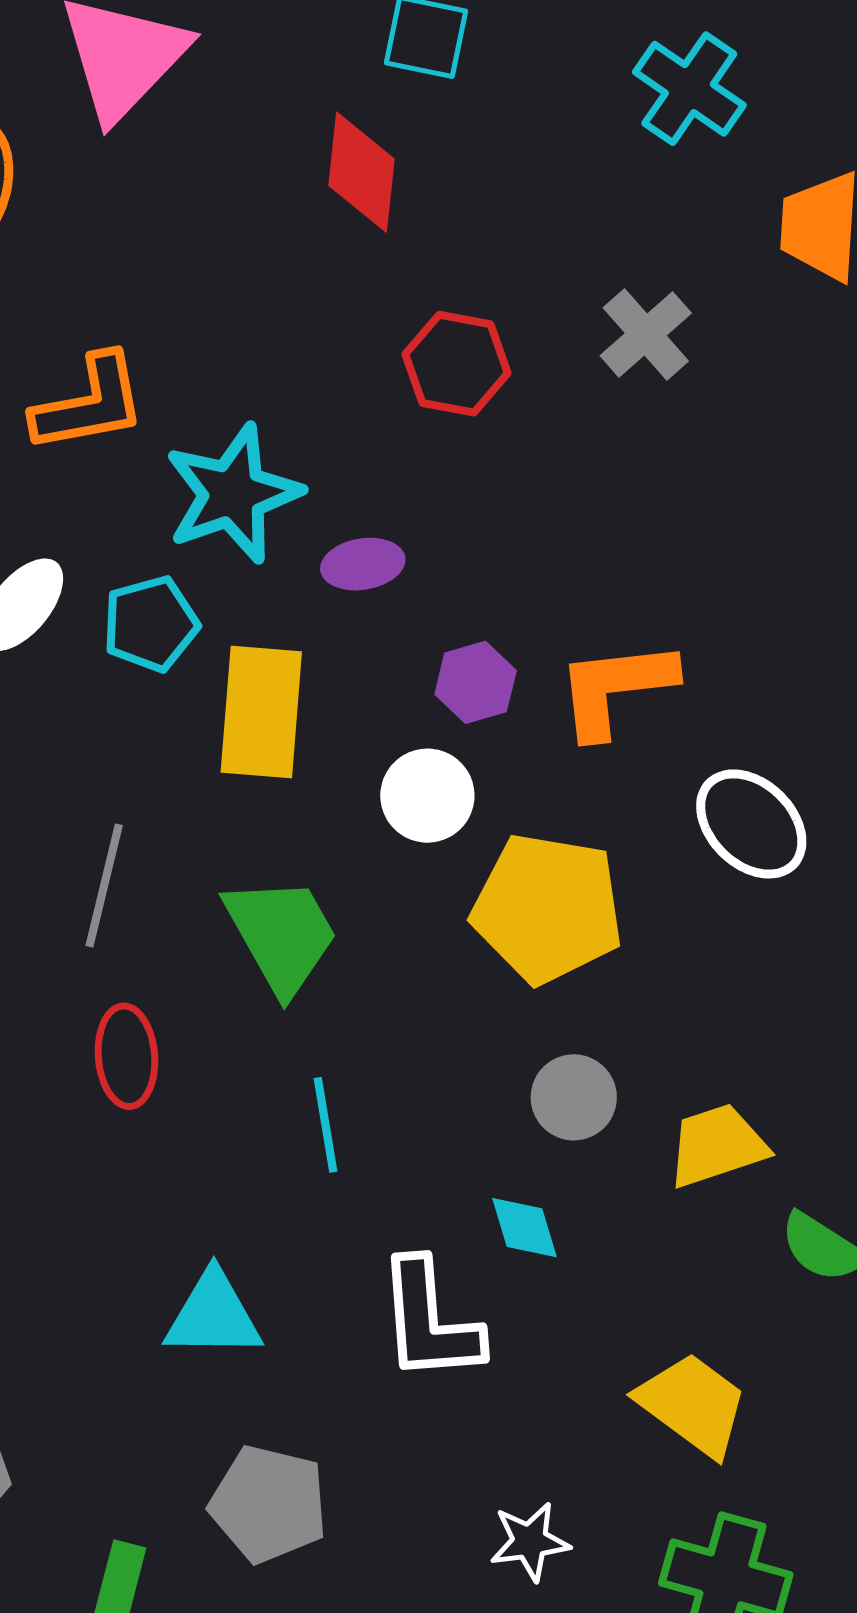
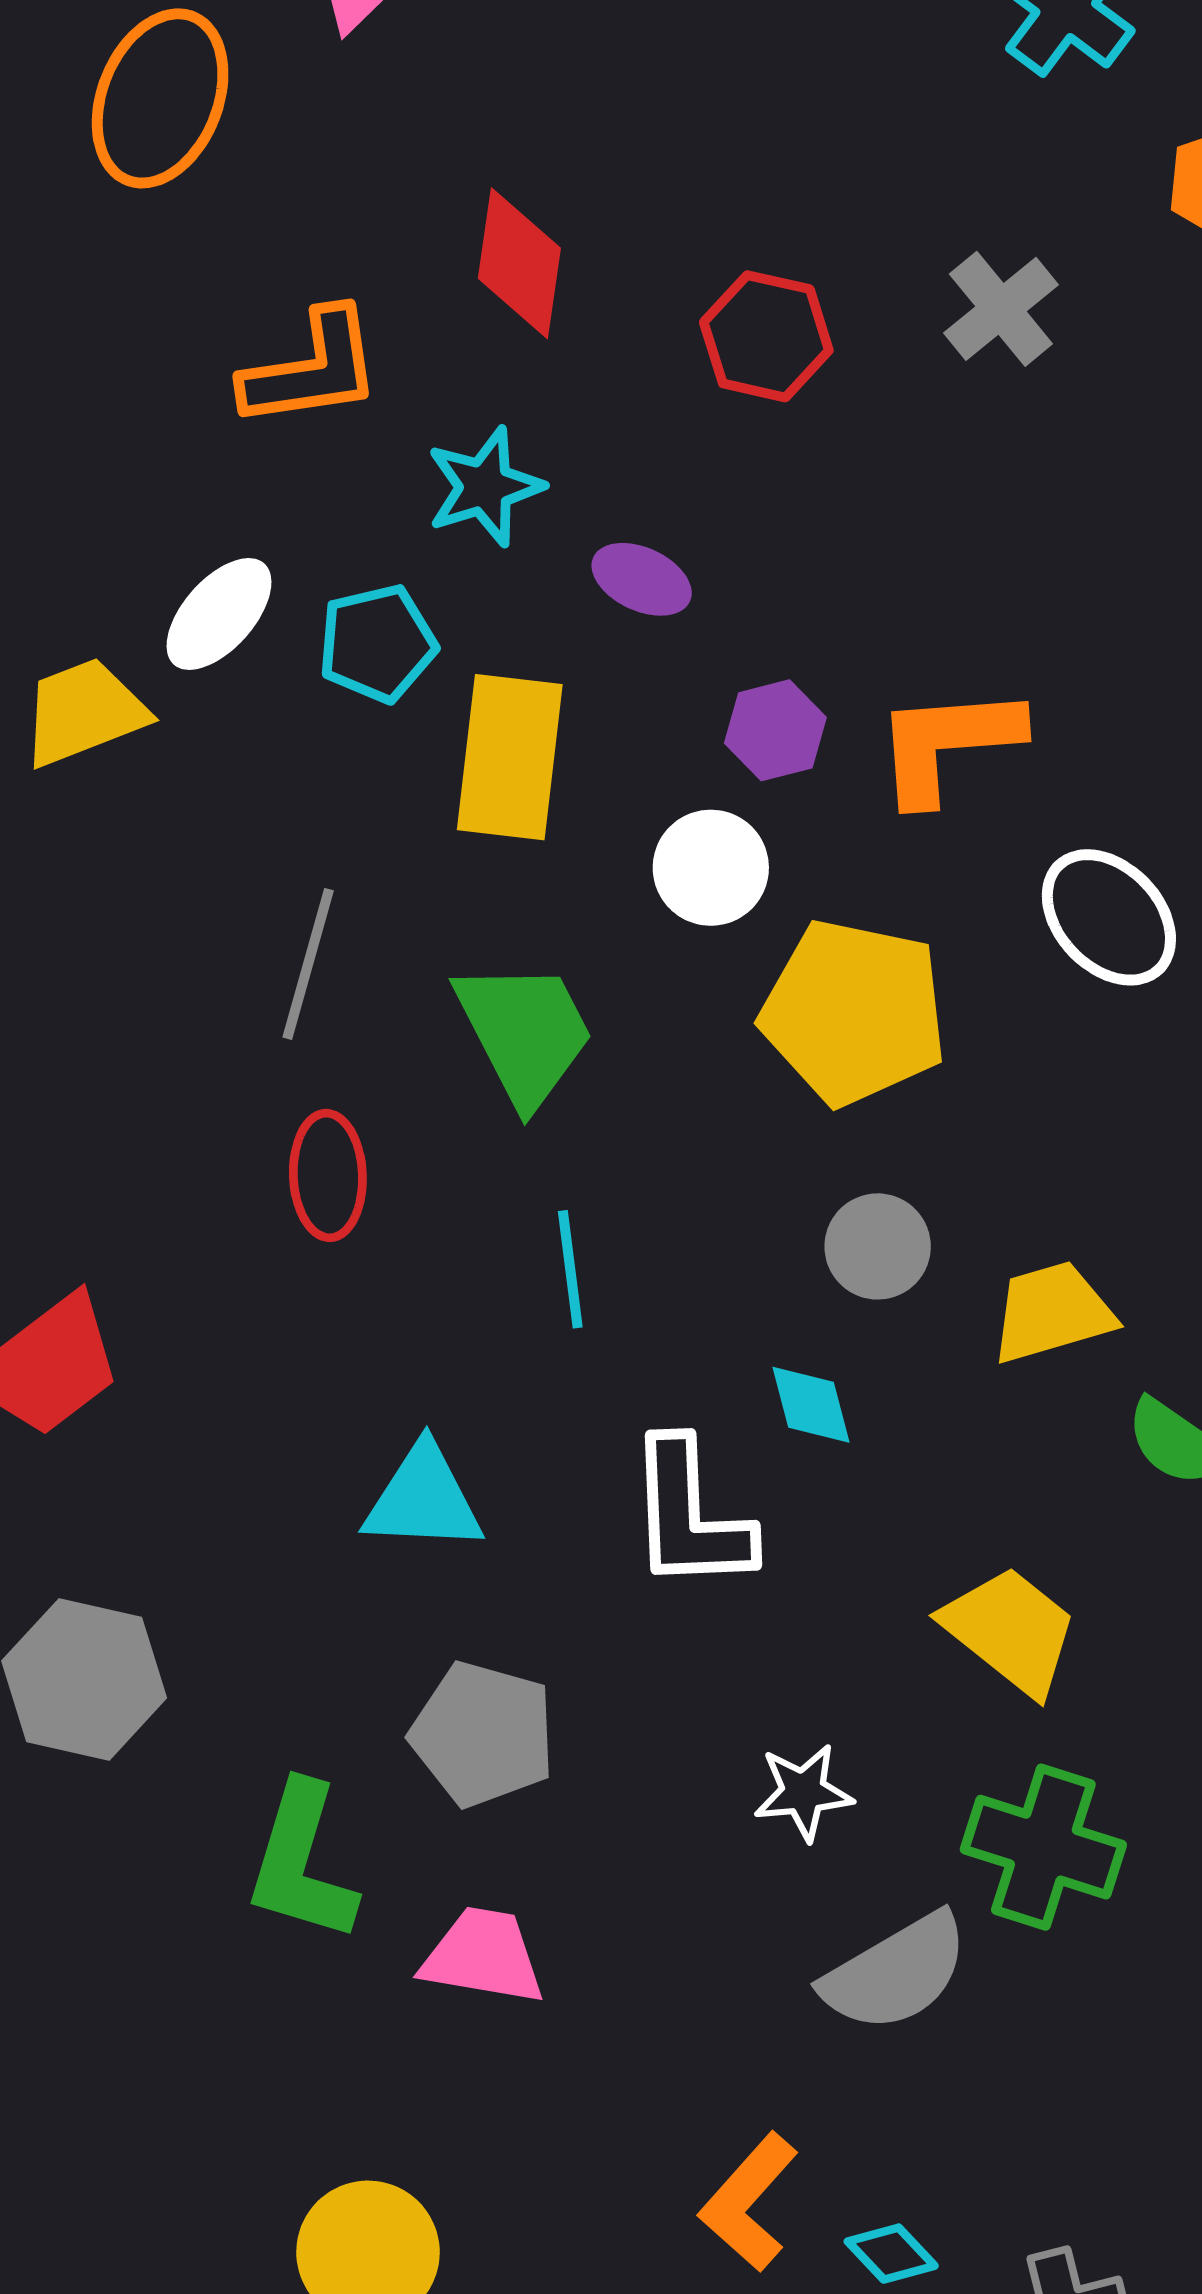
red diamond: (361, 172) -> (519, 263), moved
cyan star: (233, 494) -> (485, 487), size x0.7
purple ellipse: (363, 564) -> (642, 579), turned 32

